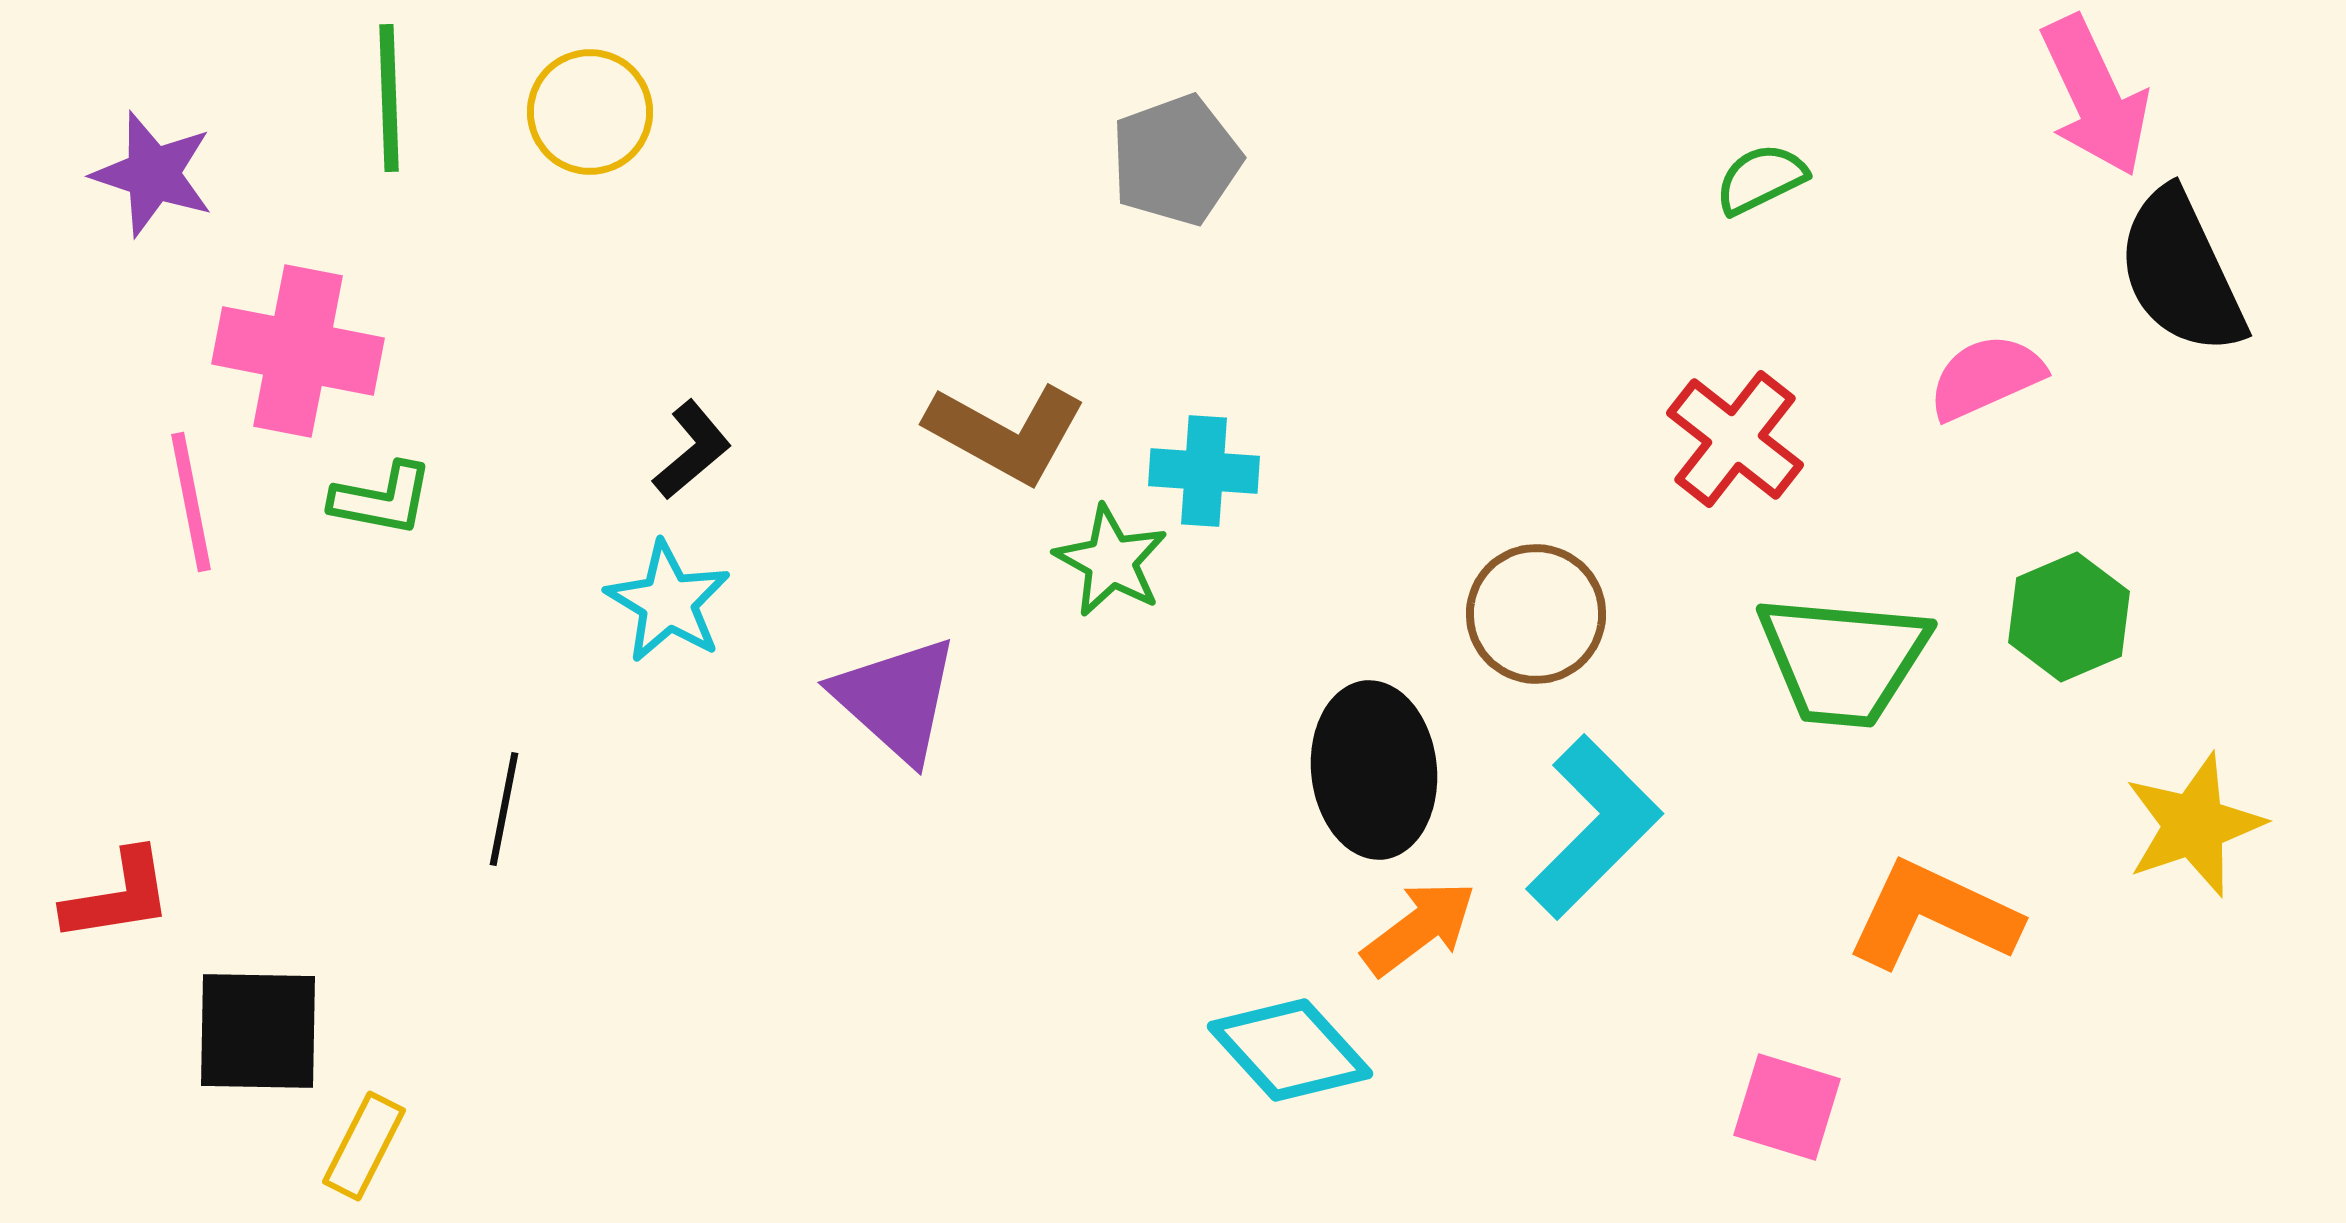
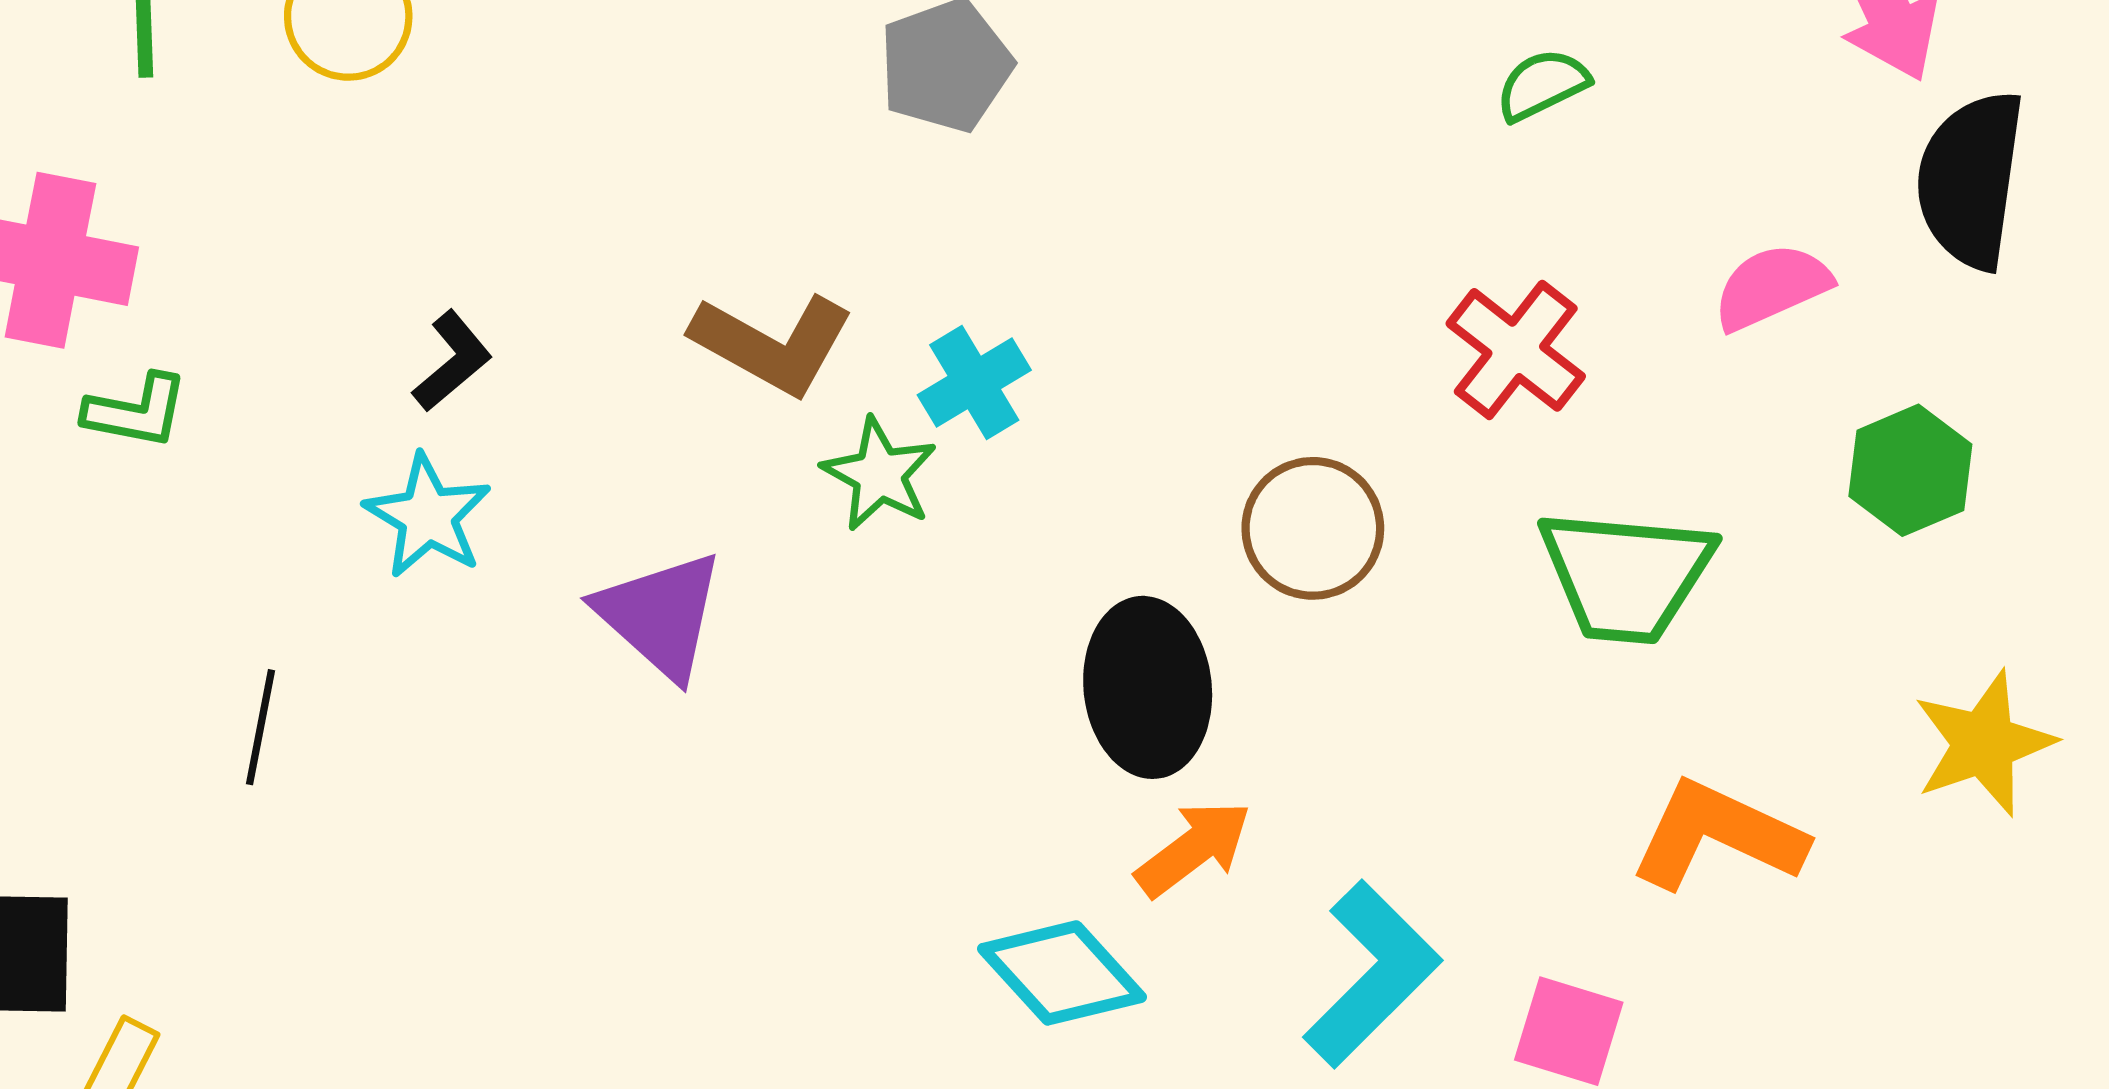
black semicircle: (2181, 272) -> (1971, 180), turned 33
cyan cross: (1204, 471) -> (974, 383), turned -35
green hexagon: (2069, 617) -> (1910, 470), moved
cyan L-shape: (1594, 827) -> (1372, 974), moved

